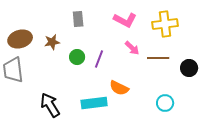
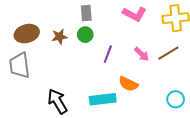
pink arrow: (132, 48) -> (142, 54), moved
green circle: (77, 57) -> (85, 35), moved
brown line: (158, 58) -> (168, 53), turned -30

